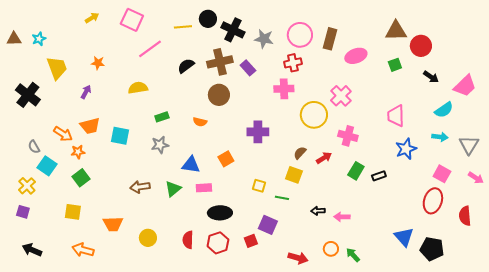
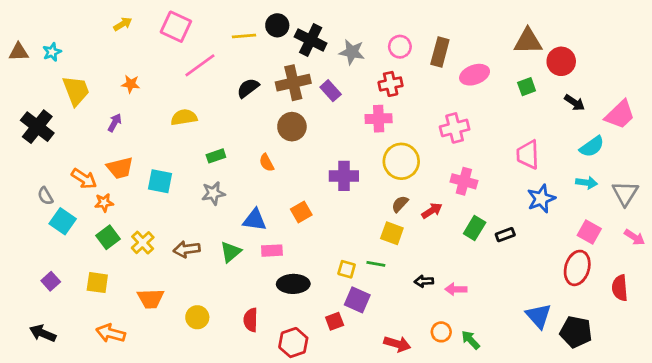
pink circle: (300, 35) -> (400, 47), size x0.7
pink cross: (341, 96) -> (455, 128), turned 30
yellow circle: (314, 115) -> (401, 161), moved
orange semicircle: (200, 122) -> (267, 163), turned 48
yellow cross: (27, 186) -> (143, 243), moved
yellow square: (259, 186) -> (347, 269), moved
purple square: (23, 212) -> (51, 281), moved, turned 32
red hexagon: (218, 243) -> (293, 343), moved

